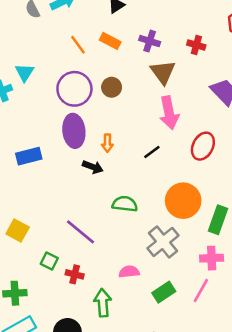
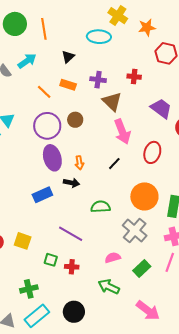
blue rectangle: (29, 156) -> (42, 195), moved
green arrow: (103, 303) -> (109, 287), moved, turned -50

